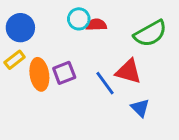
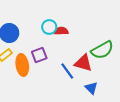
green semicircle: (150, 34) -> (102, 50), moved
purple square: (64, 73) -> (39, 55), moved

